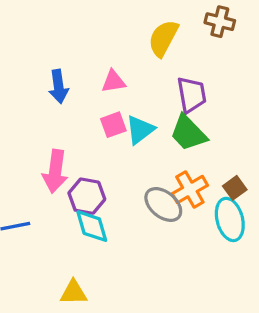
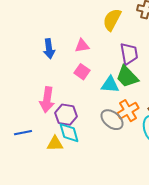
pink square: (113, 125) -> (82, 72), turned -35
cyan triangle: (140, 130) -> (110, 85), moved, turned 42
yellow triangle: (74, 293) -> (55, 144), moved

